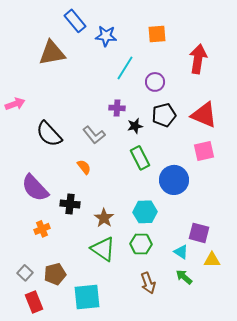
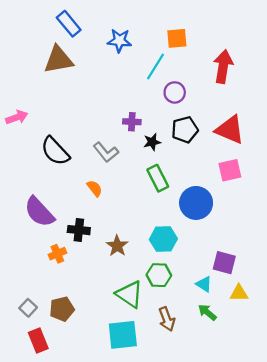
blue rectangle: (75, 21) -> (69, 24), moved
cyan line: (125, 68) -> (155, 67), moved
orange cross: (42, 229) -> (57, 254), moved
green triangle: (103, 249) -> (130, 294), moved
cyan square: (87, 297) -> (123, 335), moved

